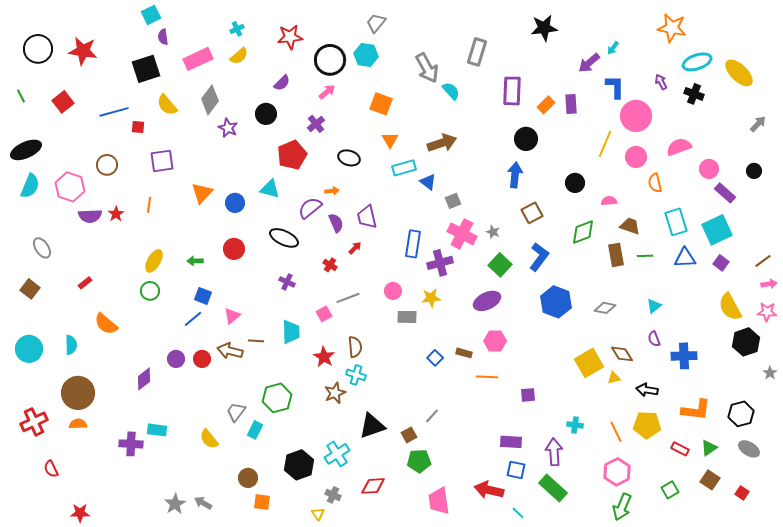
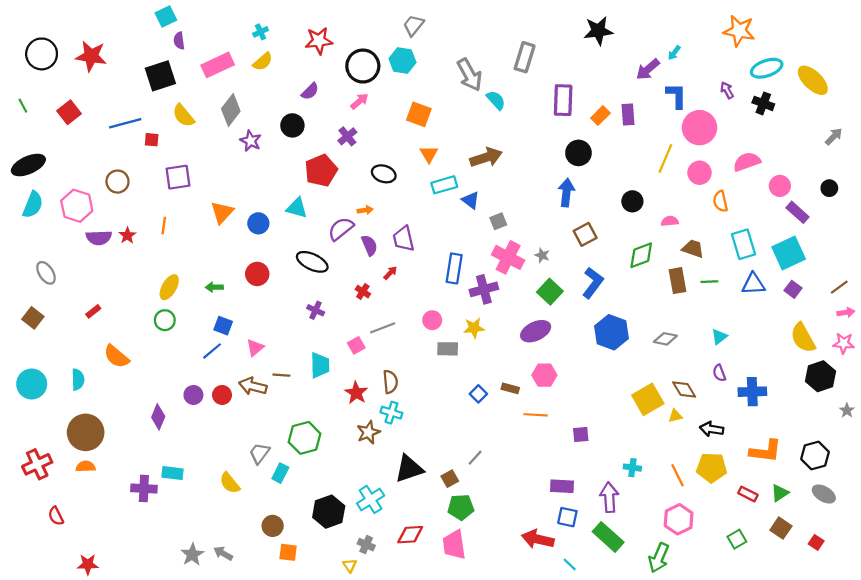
purple diamond: (144, 379) -> (158, 417), turned -30
pink trapezoid: (439, 501) -> (454, 545), moved
green arrow: (622, 507) -> (659, 558), moved

